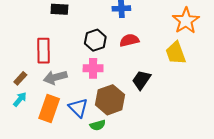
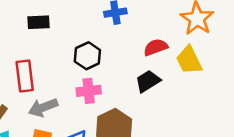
red semicircle: (129, 40) -> (156, 47), moved
black trapezoid: (141, 80) -> (148, 81), moved, turned 30

